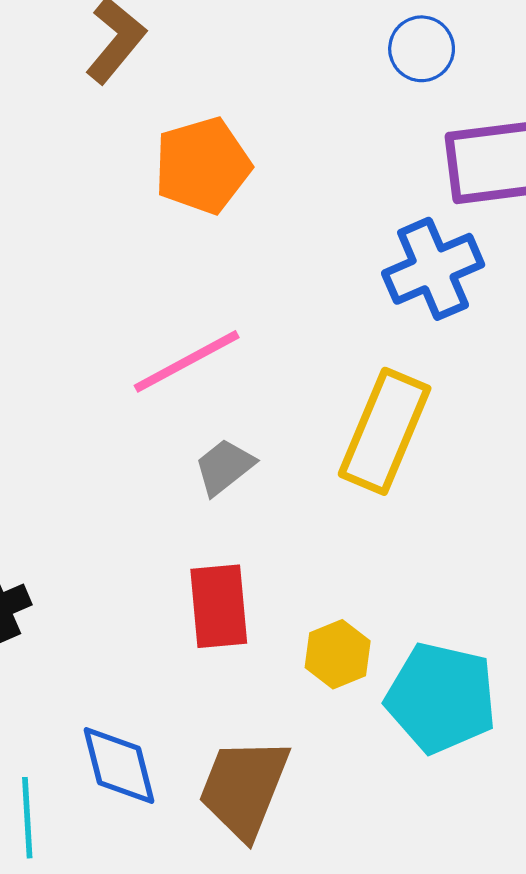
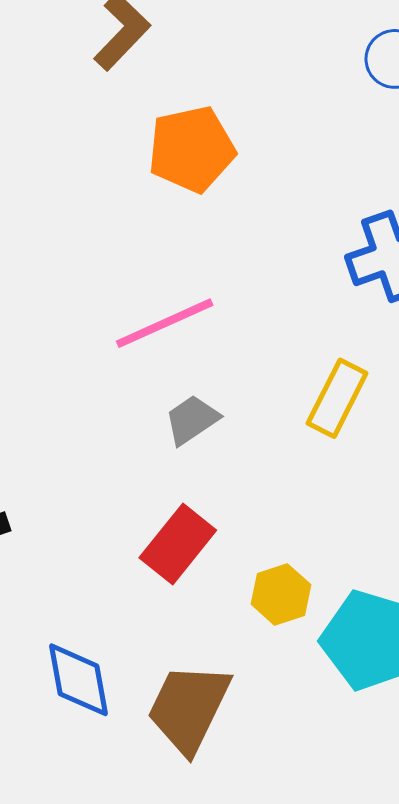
yellow rectangle: (385, 431) -> (337, 398), size x0.7
red rectangle: (219, 606) -> (178, 544), turned 40

